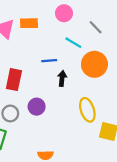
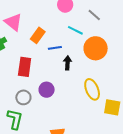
orange rectangle: (29, 23) -> (38, 35), moved, turned -49

